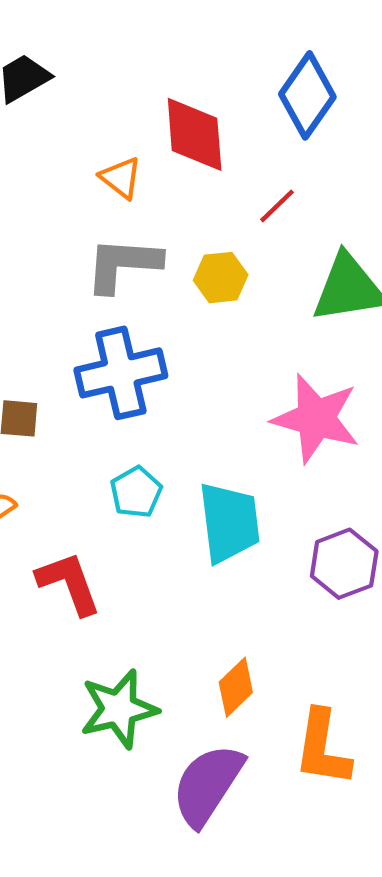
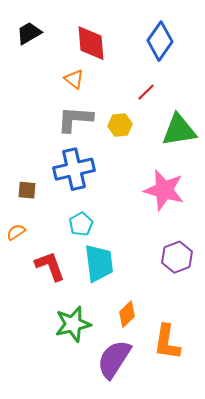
red diamond: (195, 134) -> (91, 43), moved
cyan trapezoid: (229, 522) -> (99, 263), moved

